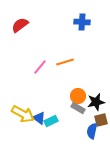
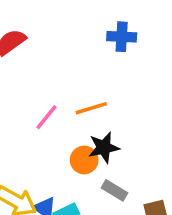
orange circle: (78, 96) -> (84, 160), moved
black star: (96, 102) -> (104, 147), moved

